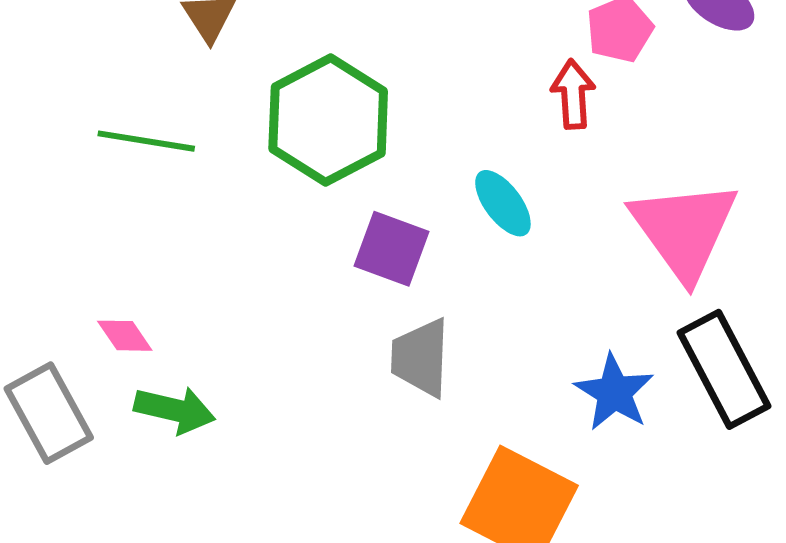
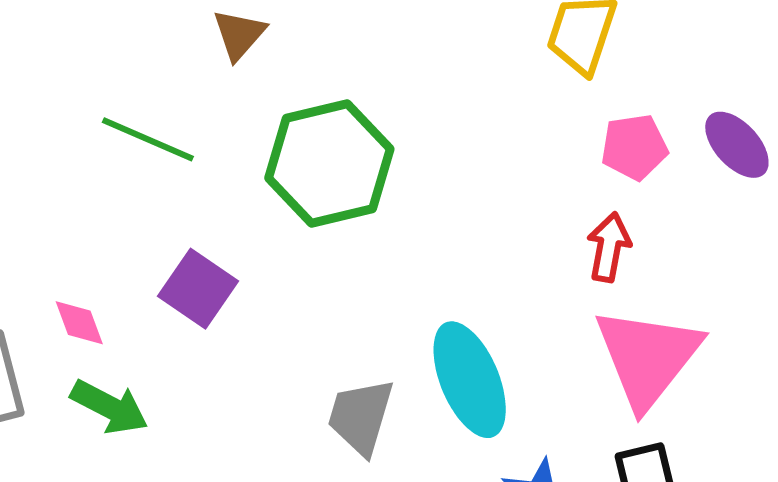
red arrow: (573, 94) -> (609, 247), moved
cyan ellipse: (503, 203) -> (470, 380), moved, size x1.6
purple square: (392, 249) -> (198, 289), moved

